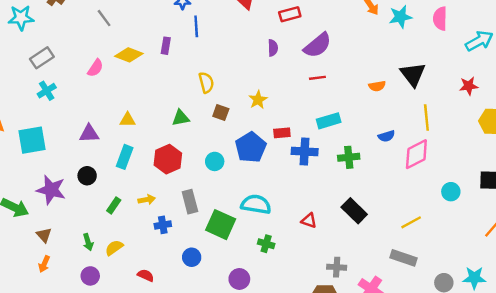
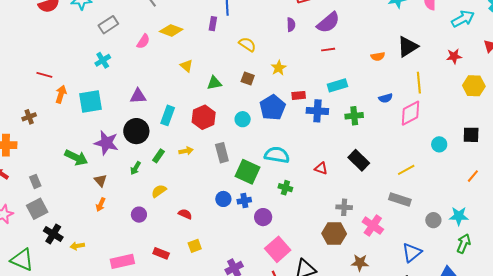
purple rectangle: (166, 46) -> (213, 24), moved
gray rectangle: (42, 58) -> (108, 25), moved
black triangle: (413, 74) -> (408, 47), turned 35
yellow semicircle: (206, 83) -> (247, 44), moved, turned -42
yellow triangle: (128, 120) -> (187, 66), moved, turned 40
black circle: (87, 176) -> (136, 131), size x1.6
blue cross: (163, 225) -> (244, 201), moved
green arrow: (88, 242) -> (136, 168), moved, turned 48

